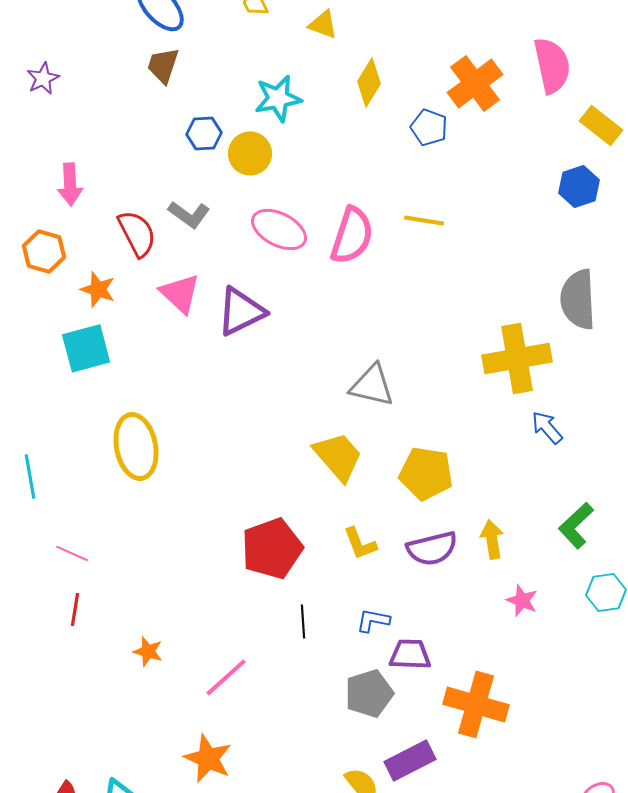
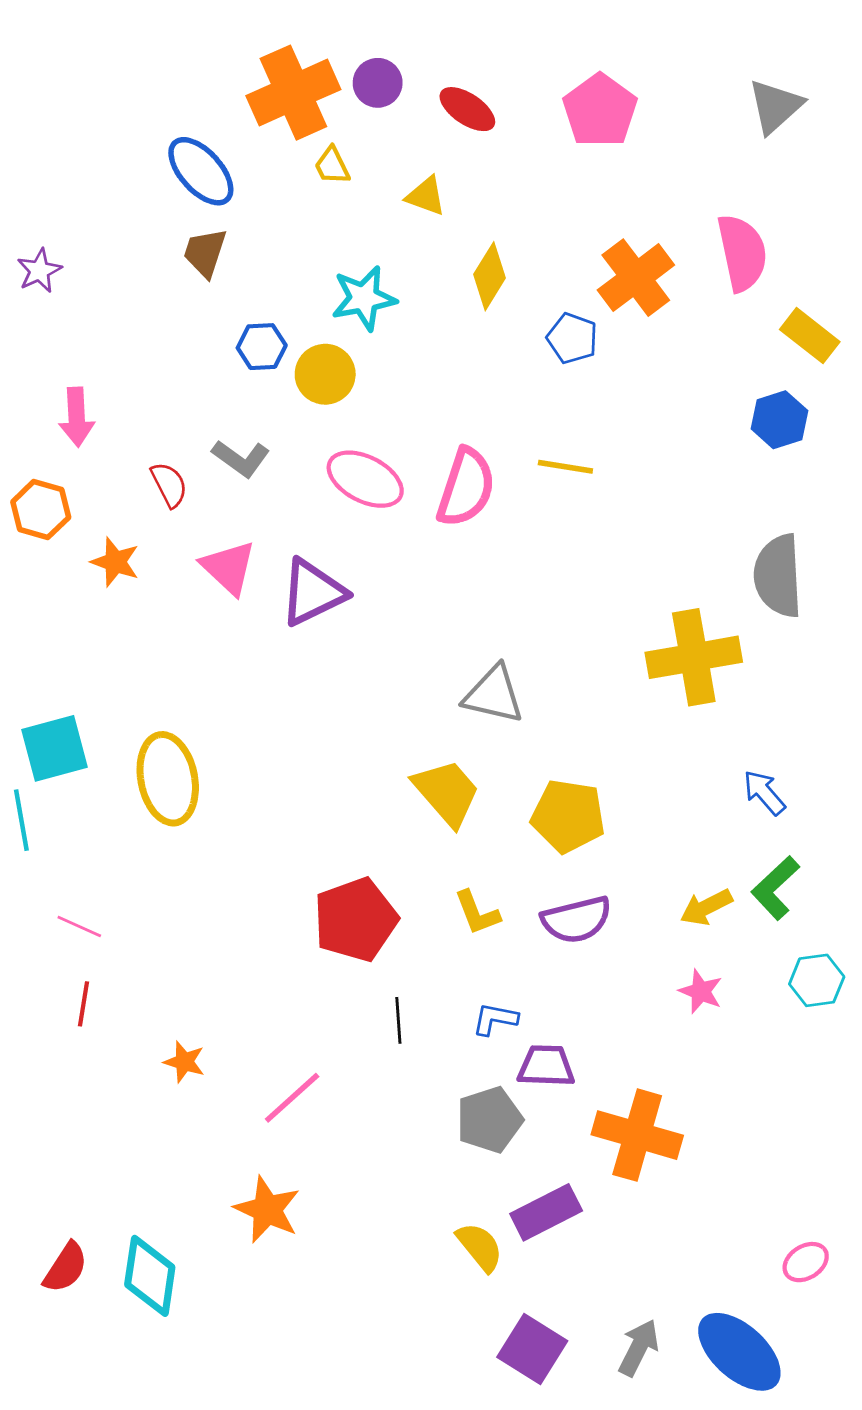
red semicircle: (137, 233) -> (169, 485), size x0.7
cyan square: (86, 348) -> (55, 748), moved
blue arrow: (547, 427) -> (764, 793), moved
yellow arrow: (492, 539) -> (706, 907), moved, turned -108

